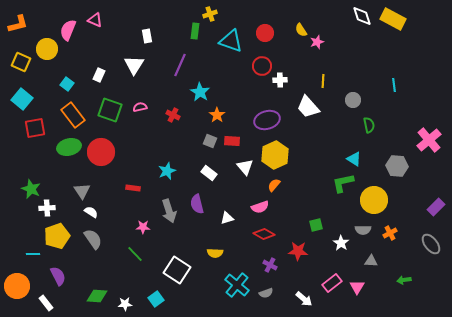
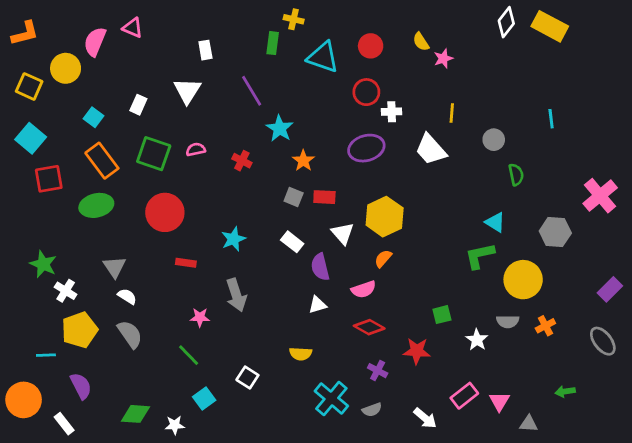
yellow cross: (210, 14) -> (294, 19), turned 32
white diamond: (362, 16) -> (506, 22), turned 55
purple line: (180, 65) -> (252, 91), turned -55
purple ellipse: (267, 120) -> (366, 148), moved
red circle: (101, 152) -> (165, 212), moved
purple semicircle: (197, 204) -> (320, 267), moved
white cross: (47, 208) -> (66, 291), turned 35
gray triangle: (371, 261) -> (529, 424), moved
white square: (177, 270) -> (247, 378), size x0.6
cyan square: (156, 299) -> (204, 398), moved

